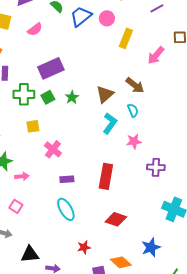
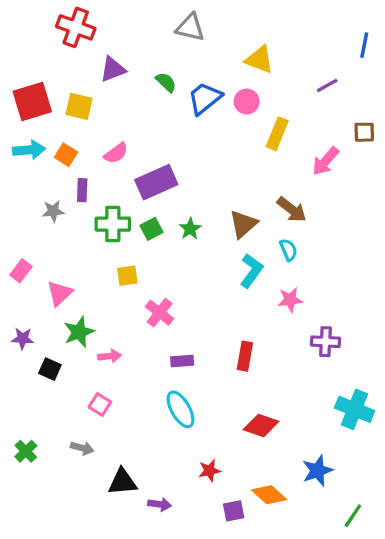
pink semicircle: (35, 29) -> (116, 153), moved
red rectangle: (106, 176) -> (245, 356), size x0.7

